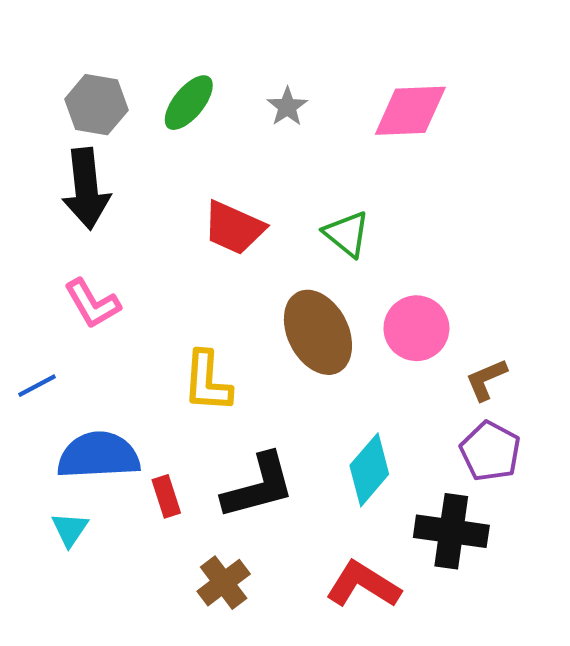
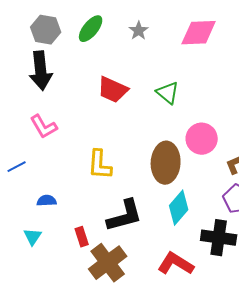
brown ellipse: (318, 332) -> (166, 163), moved, turned 30
blue semicircle: (98, 455) -> (47, 201), size x0.5
red rectangle: (166, 496) -> (82, 237), moved
brown cross: (224, 583) -> (108, 263), size x1.5

